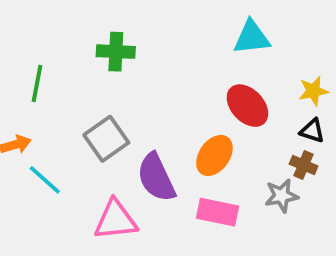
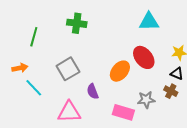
orange ellipse: (214, 155) -> (120, 71), moved
purple semicircle: (156, 177) -> (93, 91), size x0.6
gray star: (282, 196) -> (146, 100), moved

